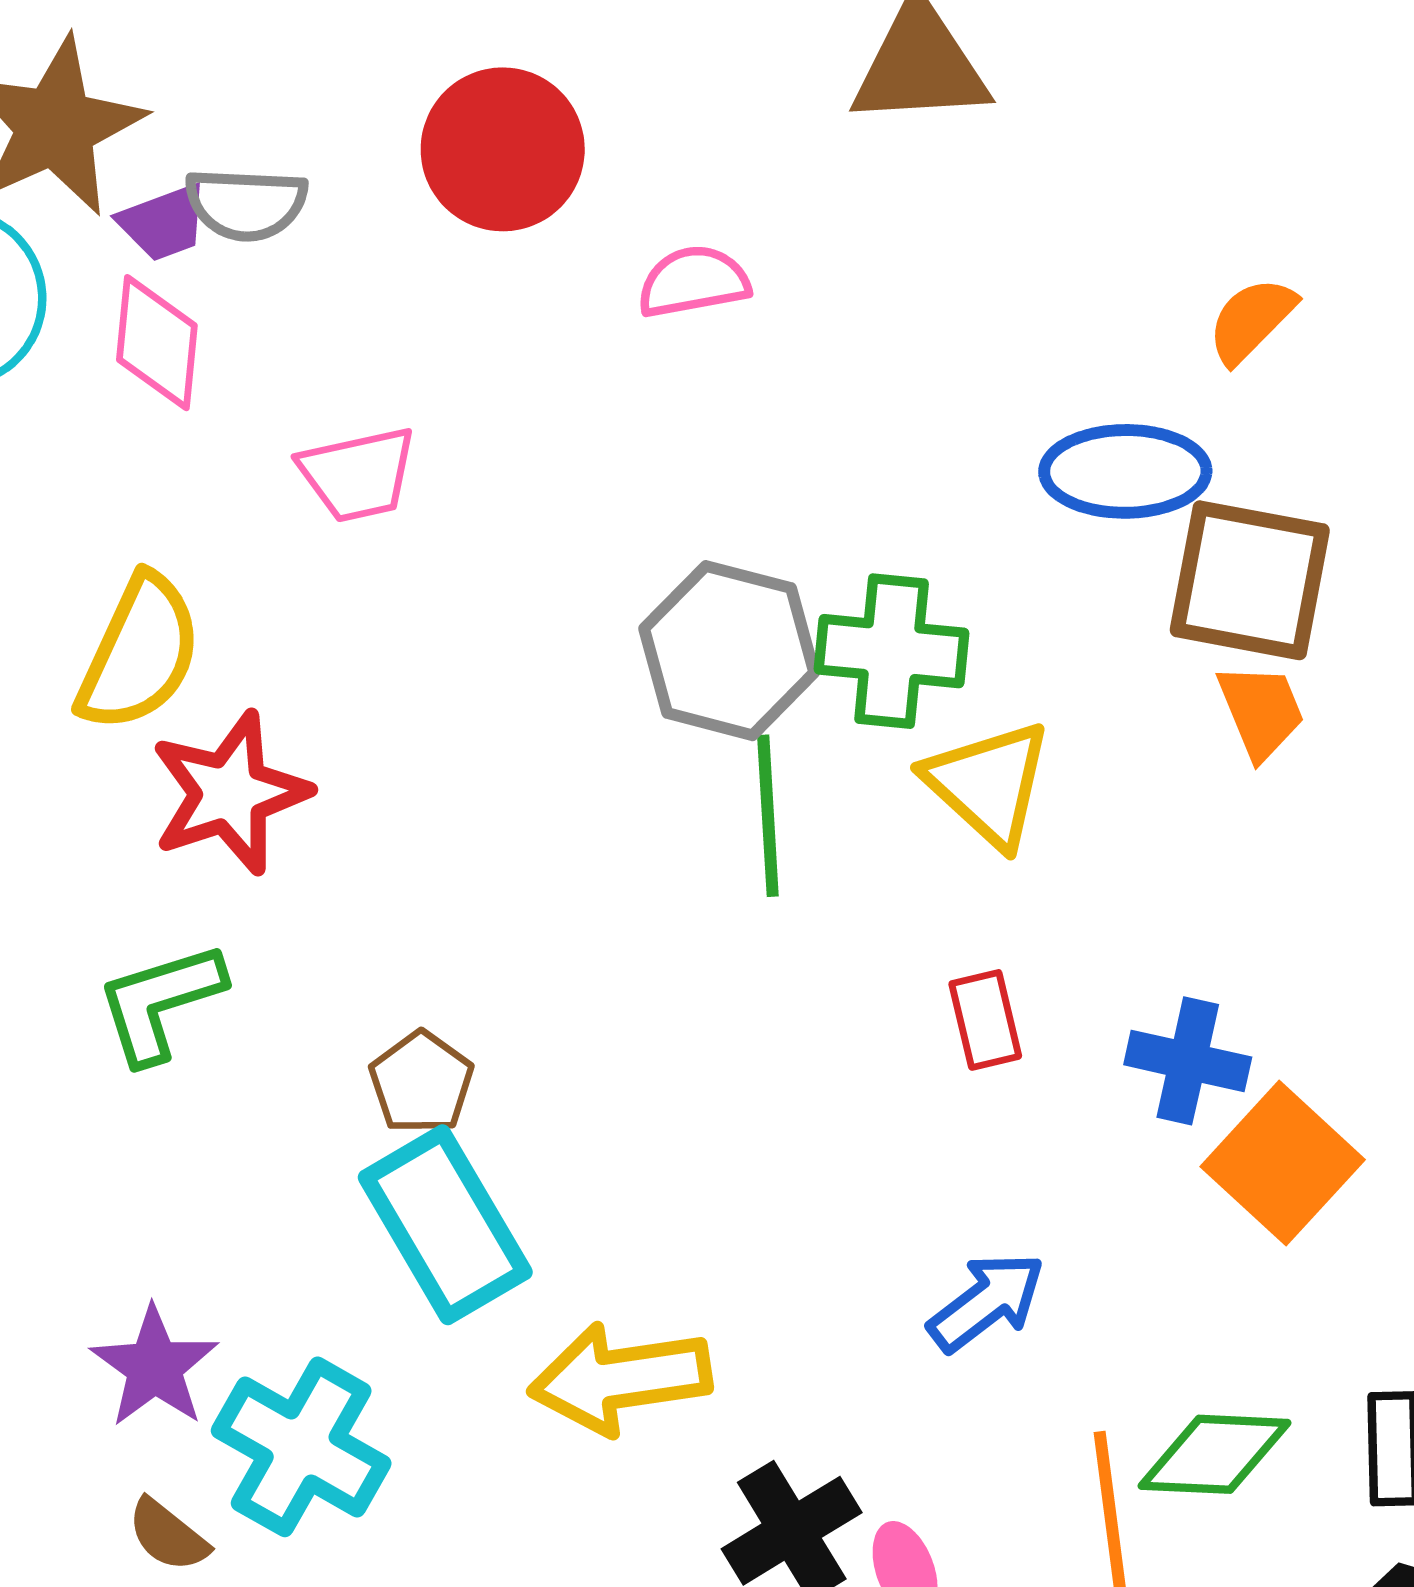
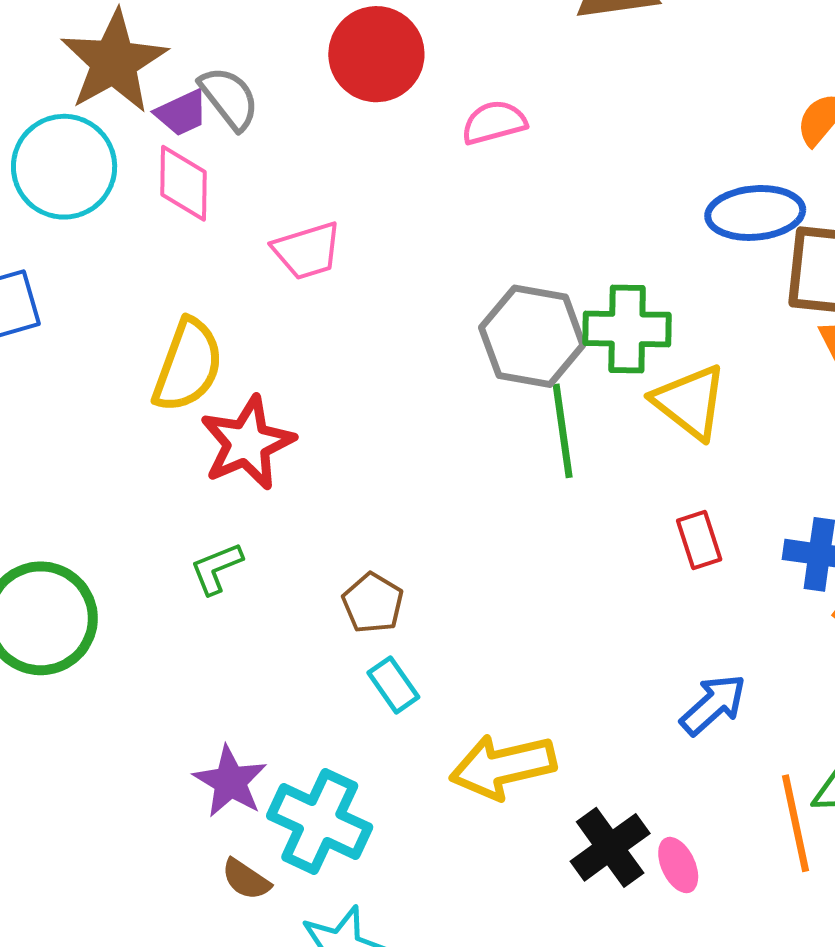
gray semicircle: (246, 204) -> (229, 98), turned -126
green L-shape: (160, 1002) -> (216, 568), size x0.7
cyan rectangle: (445, 1225) -> (393, 685), size x0.5

